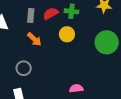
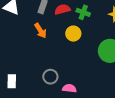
gray circle: (24, 68) -> (50, 77), moved

